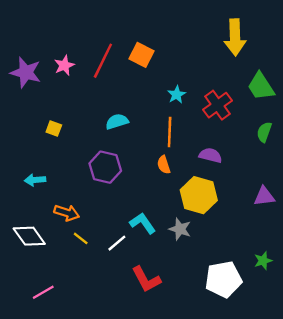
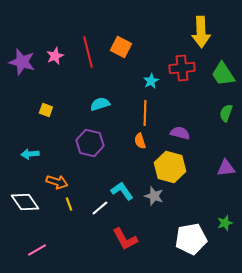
red line: (103, 61) -> (88, 52), turned -40
red cross: (217, 105) -> (182, 68), moved, turned 30
yellow line: (81, 238) -> (69, 204), turned 32

